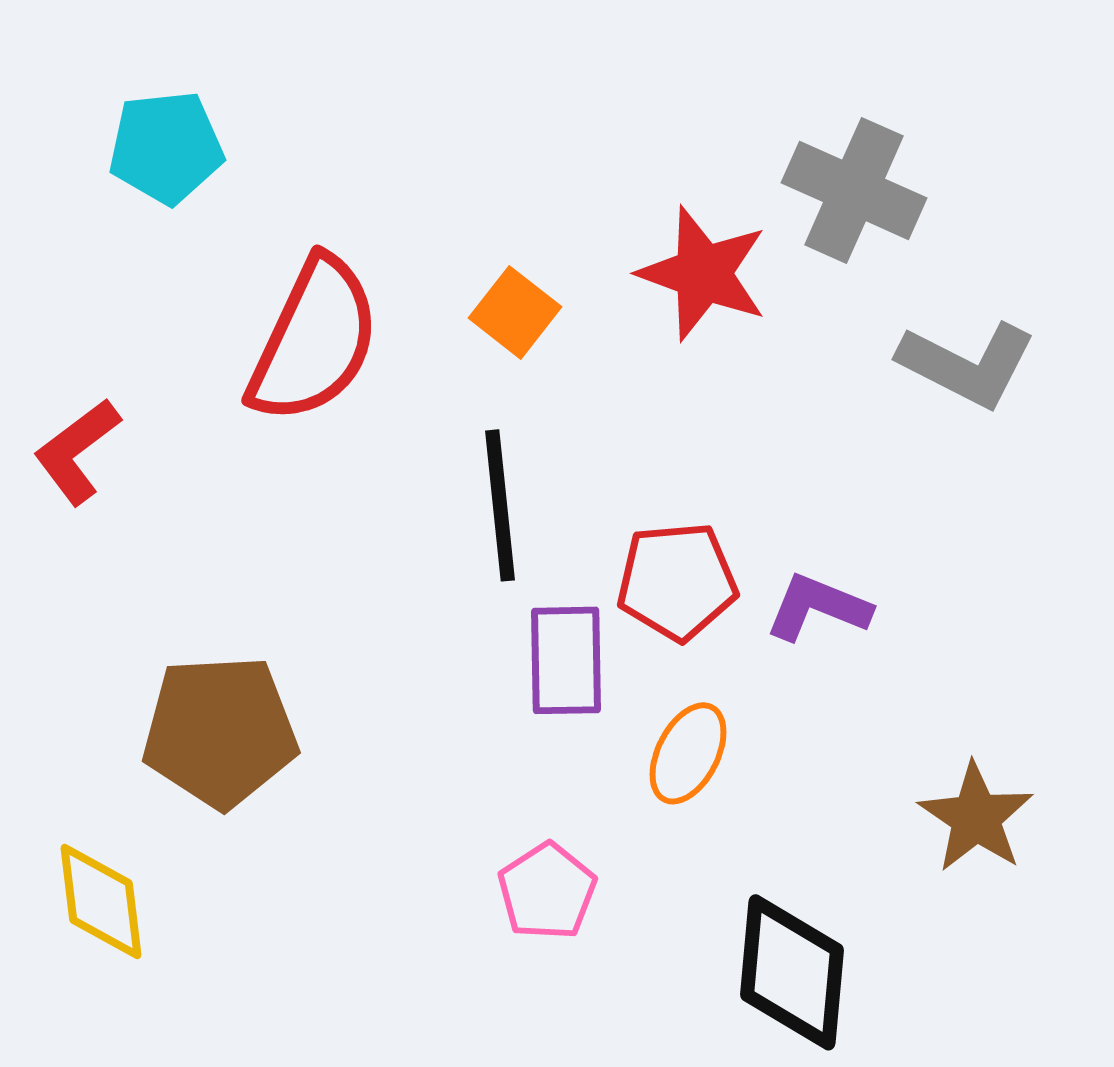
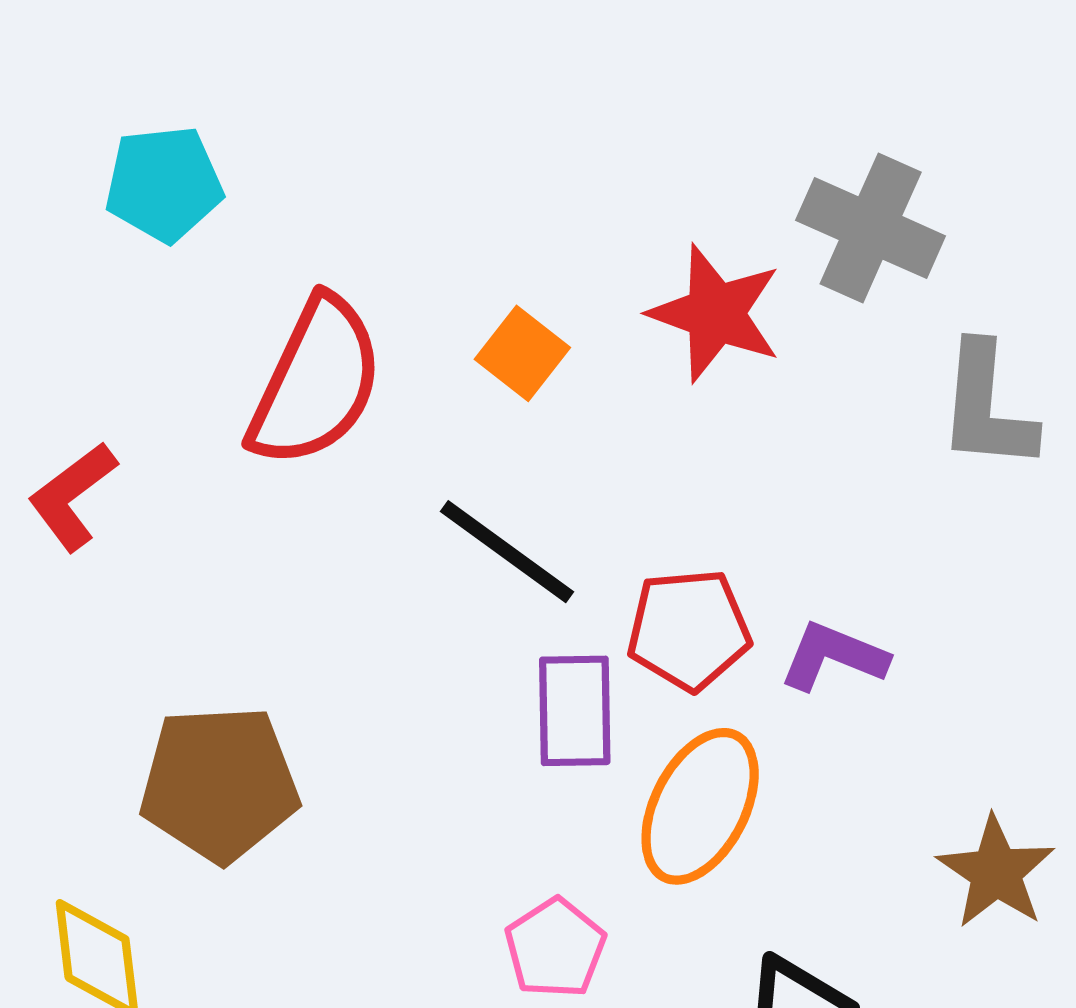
gray L-shape: (967, 364) -> (987, 407), turned 68
black line: (500, 505) -> (507, 552), turned -48
orange ellipse: (688, 753) -> (700, 806), size x1.5

